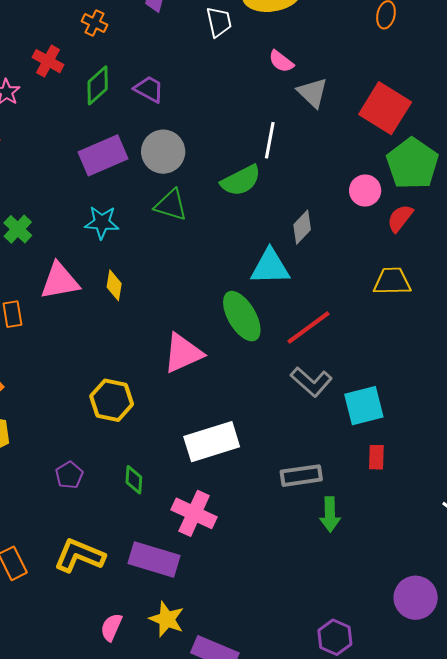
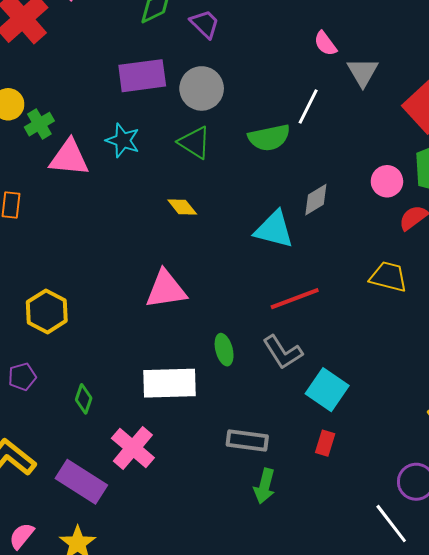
pink semicircle: (281, 61) -> (325, 44), moved
pink triangle: (60, 281) -> (69, 158), moved
yellow diamond: (114, 285) -> (182, 207), moved, turned -64
green ellipse: (242, 316) -> (224, 350), moved, size x0.6
yellow hexagon: (112, 400) -> (47, 311), moved
cyan square: (364, 406) -> (327, 390), turned 33

